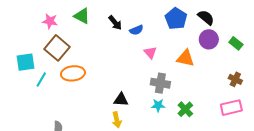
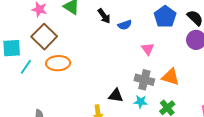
pink triangle: (150, 53) -> (148, 49), moved
orange triangle: (185, 58) -> (171, 77), moved
black triangle: (121, 100) -> (116, 96), moved

